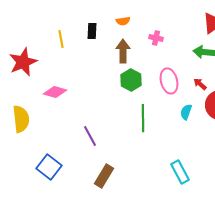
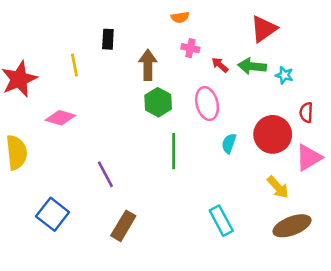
orange semicircle: (123, 21) -> (180, 17), moved
yellow line: (61, 39) -> (74, 65), moved
red arrow: (200, 84) -> (220, 65), moved

